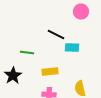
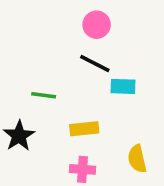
pink circle: (81, 12) -> (97, 25), moved

